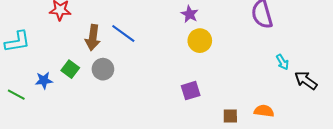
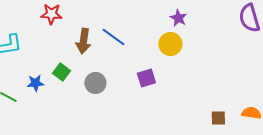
yellow circle: (200, 41) -> (170, 44), moved
gray circle: (103, 69) -> (95, 83), moved
purple square: (191, 91) -> (146, 78), moved

